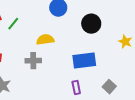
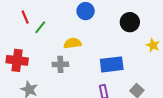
black circle: (91, 24) -> (130, 22), moved

